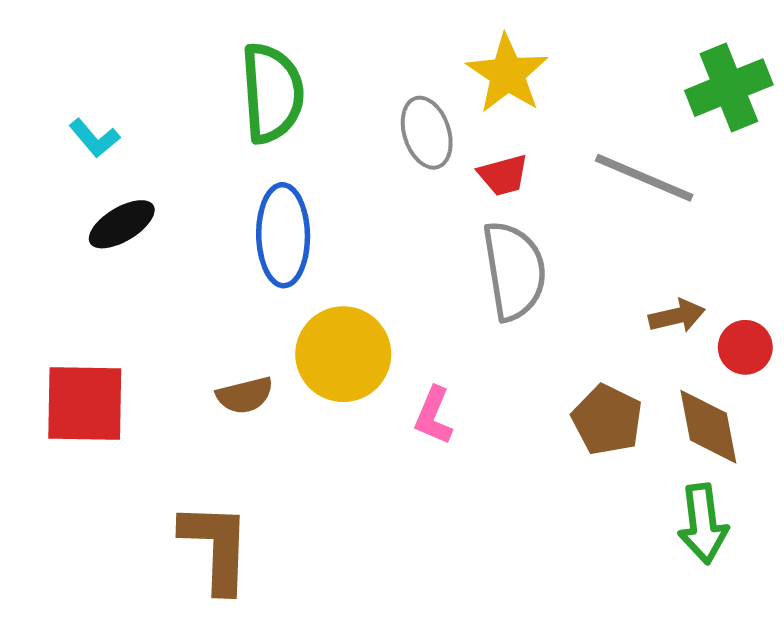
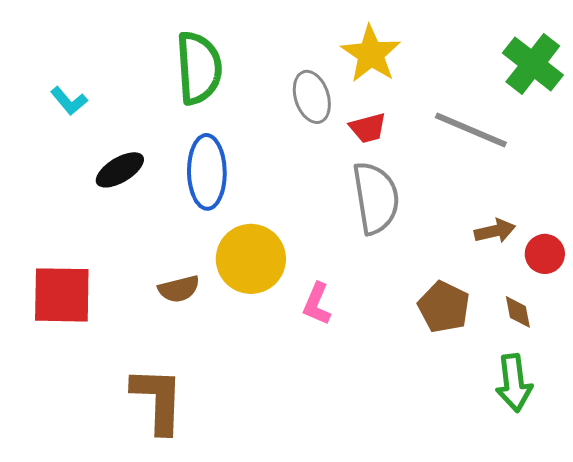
green cross: (729, 88) -> (533, 64), turned -30
black ellipse: (122, 224) -> (120, 170), moved
brown diamond: (708, 427) -> (518, 312), size x0.6

